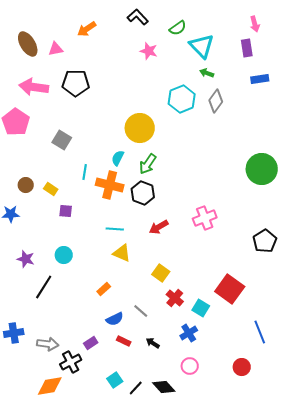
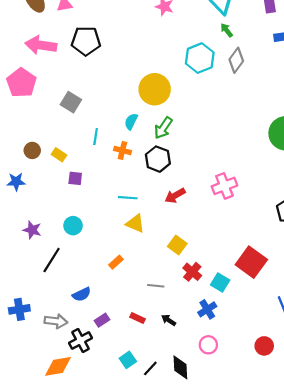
green arrow: (207, 73) -> (227, 30), turned 32
orange cross: (110, 185) -> (122, 150), size x0.6
gray line: (141, 311) -> (156, 286), turned -35
blue semicircle: (115, 319) -> (82, 294), moved
black diamond: (164, 387) -> (180, 367), turned 40

